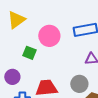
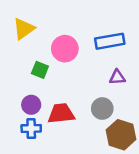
purple circle: (12, 77) -> (31, 105), moved

